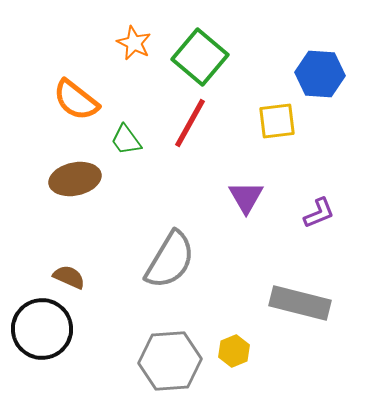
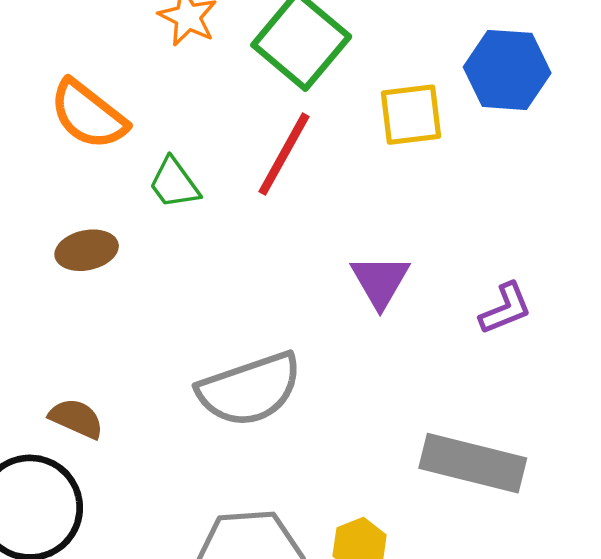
yellow square: (277, 121) -> (411, 115), moved
brown ellipse: (75, 179) -> (87, 250), size x0.7
gray semicircle: (170, 260) -> (250, 389), turned 40

